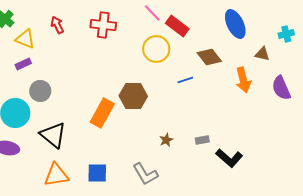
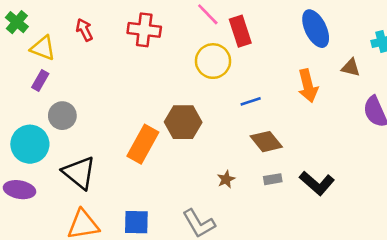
red rectangle: (177, 26) -> (240, 31), turned 35
brown diamond: (209, 57) -> (266, 142), moved
purple rectangle: (23, 64) -> (40, 81), turned -35
orange arrow: (243, 80) -> (308, 86), moved
black L-shape: (229, 158) -> (317, 183), moved

